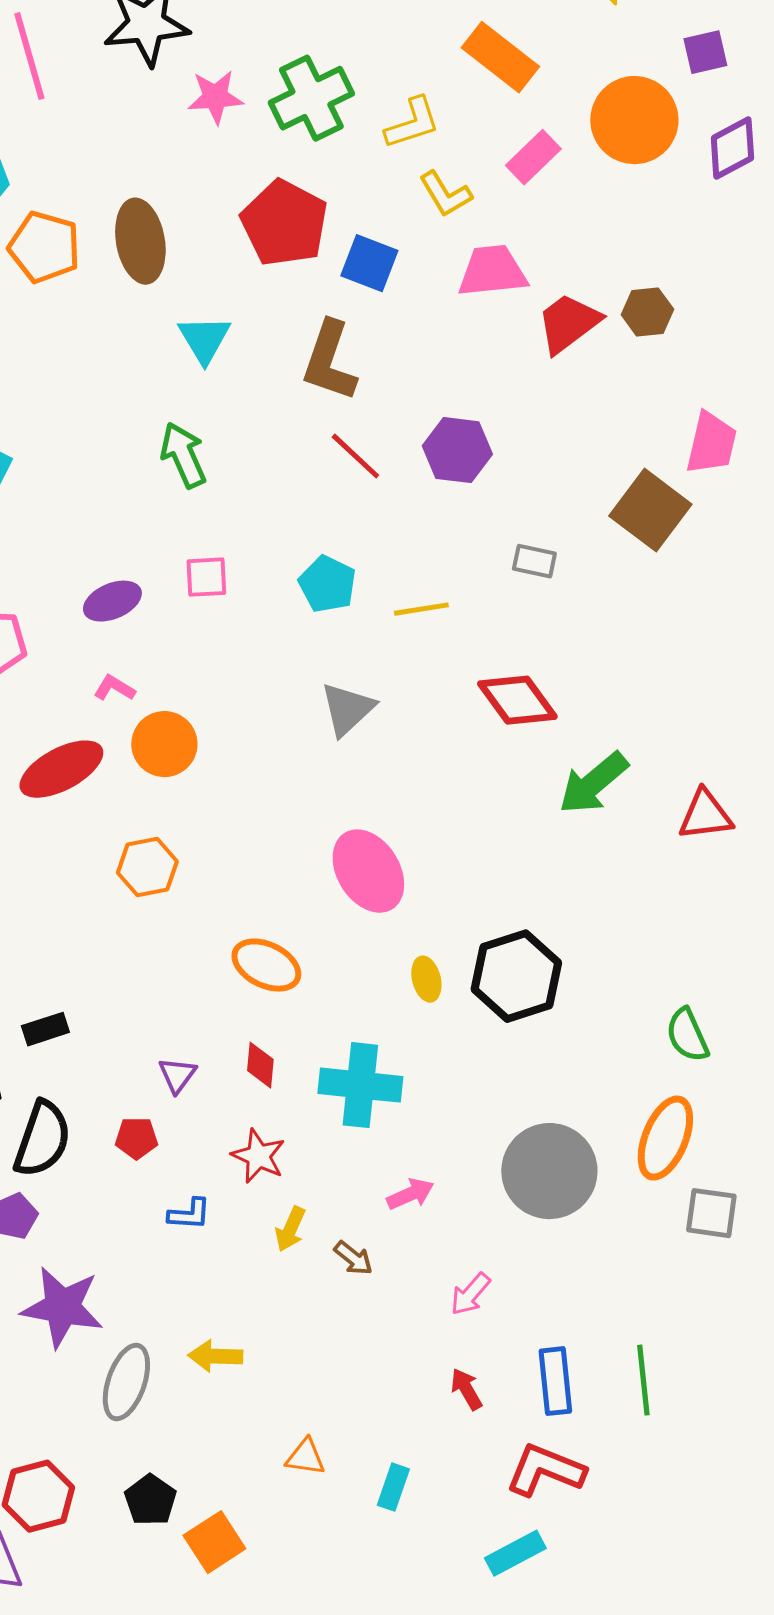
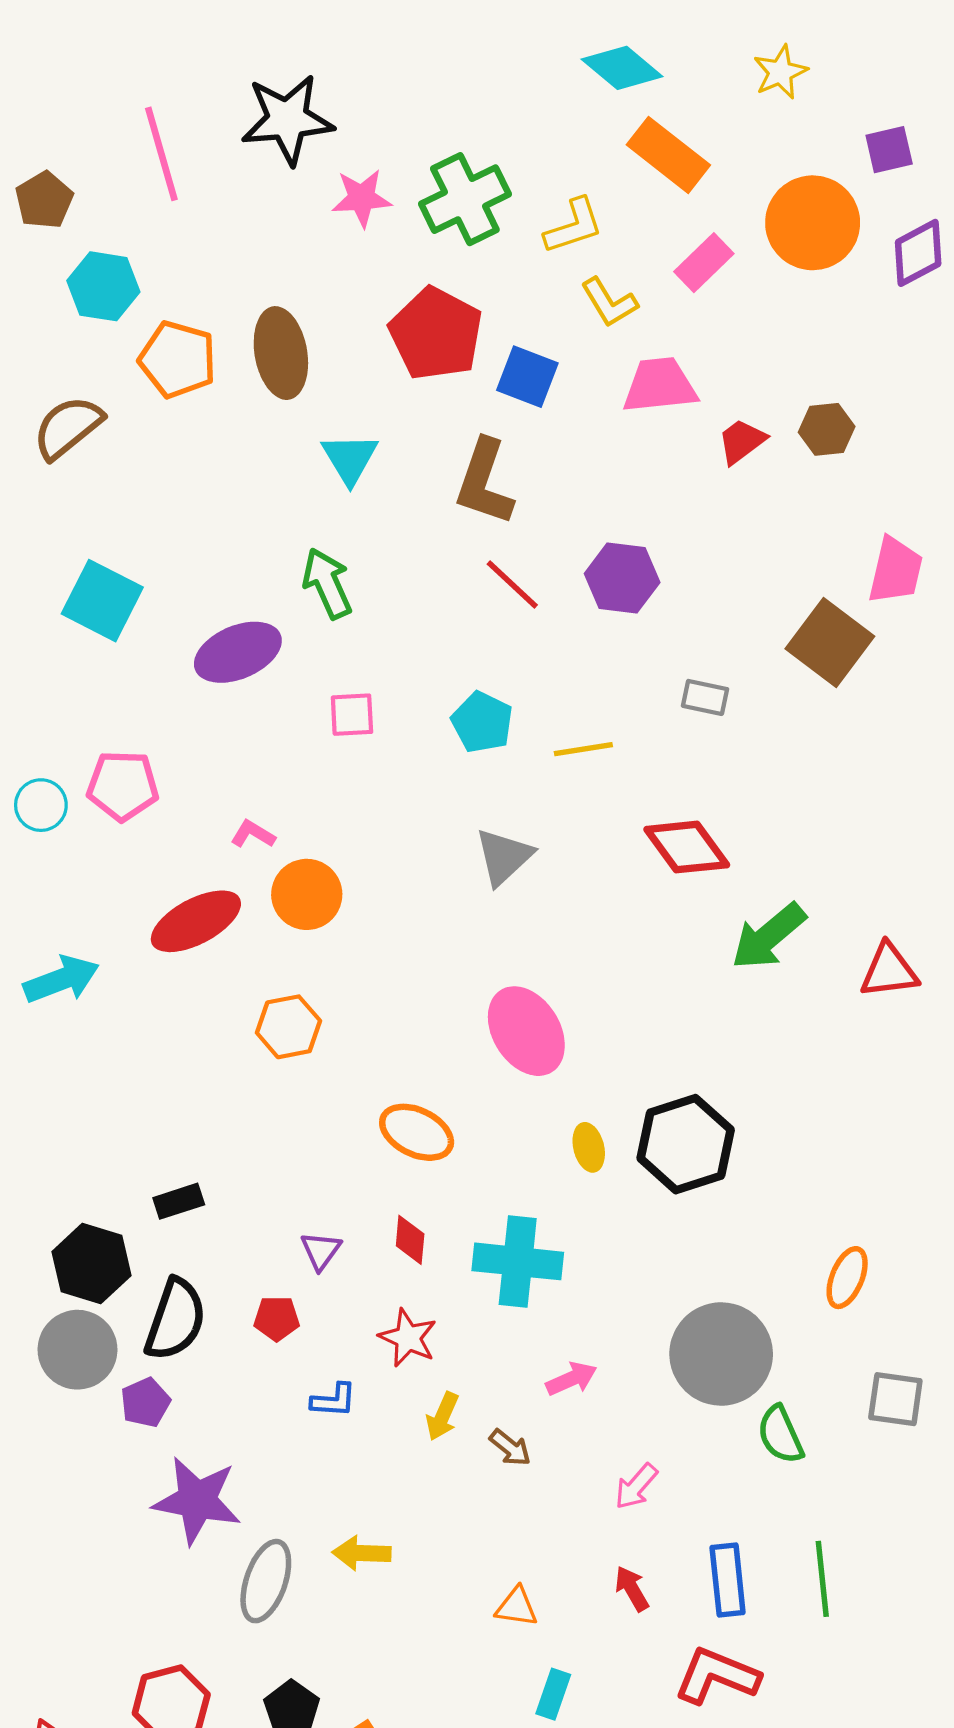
red trapezoid: (568, 323) -> (742, 441), size x0.7
purple ellipse: (112, 601) -> (238, 652), moved, size x1.4
green semicircle: (687, 1035) -> (780, 1435), moved
orange ellipse: (665, 1138) -> (847, 1278), moved, size x0.7
orange triangle: (305, 1457) -> (517, 1607), moved

